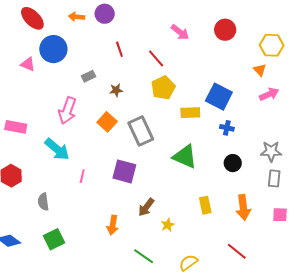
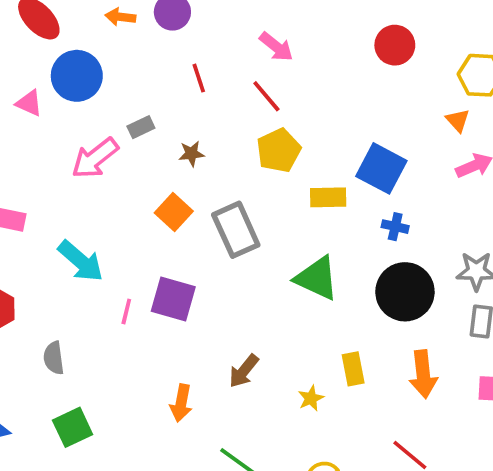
pink arrow: (180, 32) -> (276, 47), moved
pink arrow: (67, 111) -> (95, 158), moved, turned 32
black circle: (233, 163) -> (405, 292), size x1.8
purple square: (124, 171) -> (173, 299), moved
yellow star: (168, 225) -> (311, 398), moved

